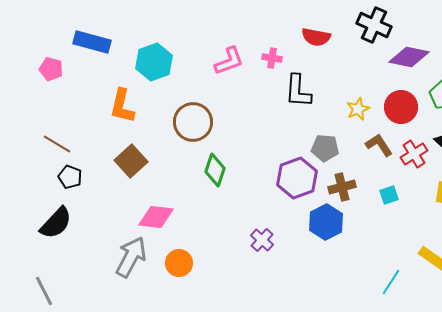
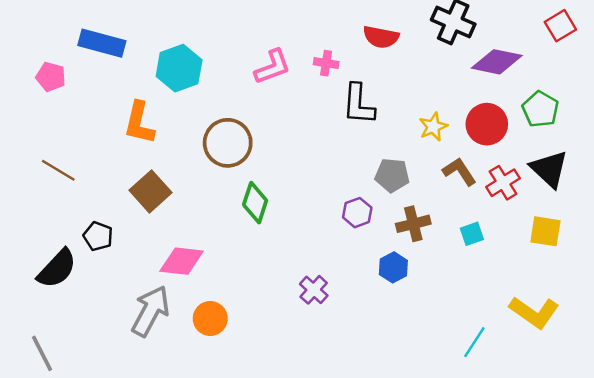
black pentagon: (70, 177) -> (98, 236), moved
purple hexagon: (297, 178) -> (357, 213), size x0.6
blue hexagon: (326, 222) -> (393, 267), size x0.7

